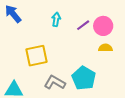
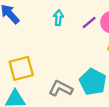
yellow square: (37, 56) -> (21, 68), moved

